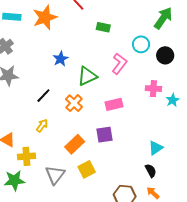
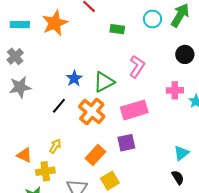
cyan circle: (141, 44) -> (152, 19), moved
blue star: (61, 59) -> (74, 78), moved
orange cross: (74, 103) -> (92, 111), size x1.4
pink rectangle: (114, 104) -> (134, 110), size x1.4
yellow arrow: (42, 126) -> (55, 146), moved

